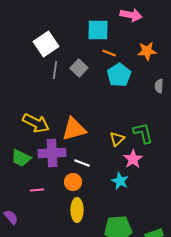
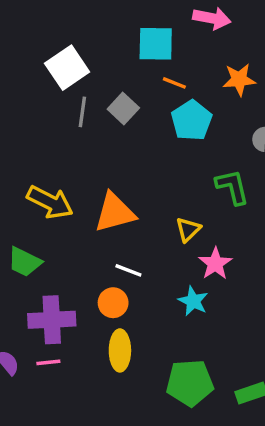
green L-shape: (143, 133) -> (232, 187), moved
purple cross: (52, 153) -> (52, 320), moved
pink line: (37, 190) -> (48, 362), moved

